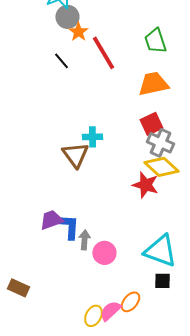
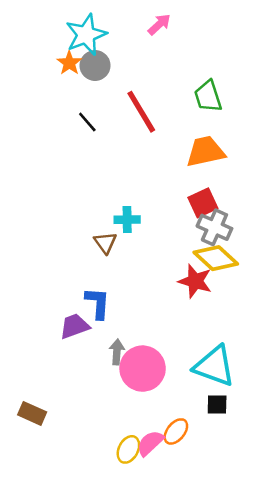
orange star: (78, 32) -> (69, 63), moved
brown triangle: (75, 155) -> (105, 243), size x0.7
blue L-shape: (69, 227) -> (98, 303), moved
pink circle: (104, 253) -> (143, 369), size x1.5

